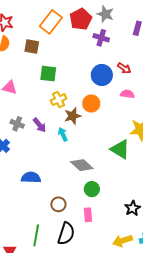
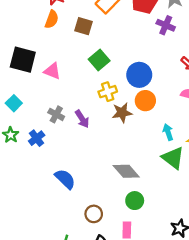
green square: (48, 74) -> (99, 60), turned 36
blue circle: (102, 75) -> (139, 75), moved
cyan arrow: (63, 134) -> (168, 132), moved
blue semicircle: (31, 178) -> (65, 179), turned 36

